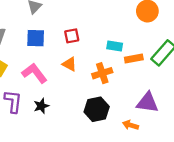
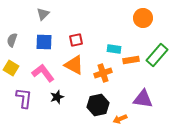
orange triangle: (69, 64) -> (74, 65), size x1.5
black star: (41, 106) -> (57, 97), moved
orange arrow: (130, 125) -> (120, 119), moved, turned -40

